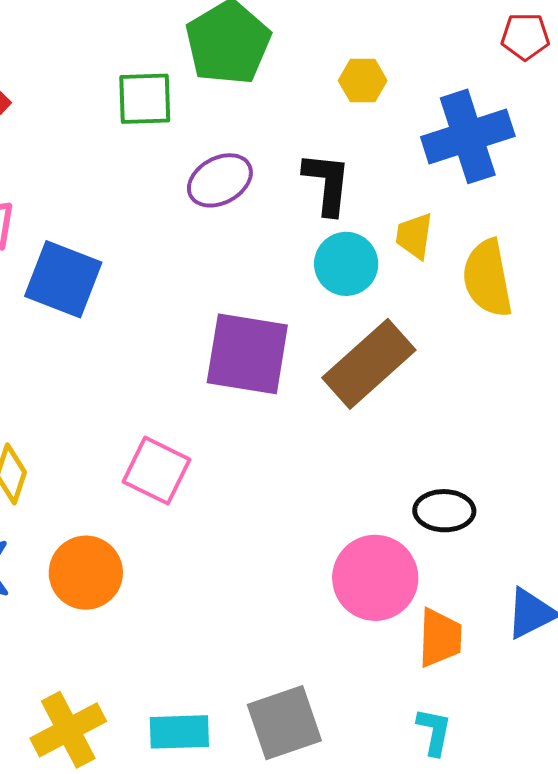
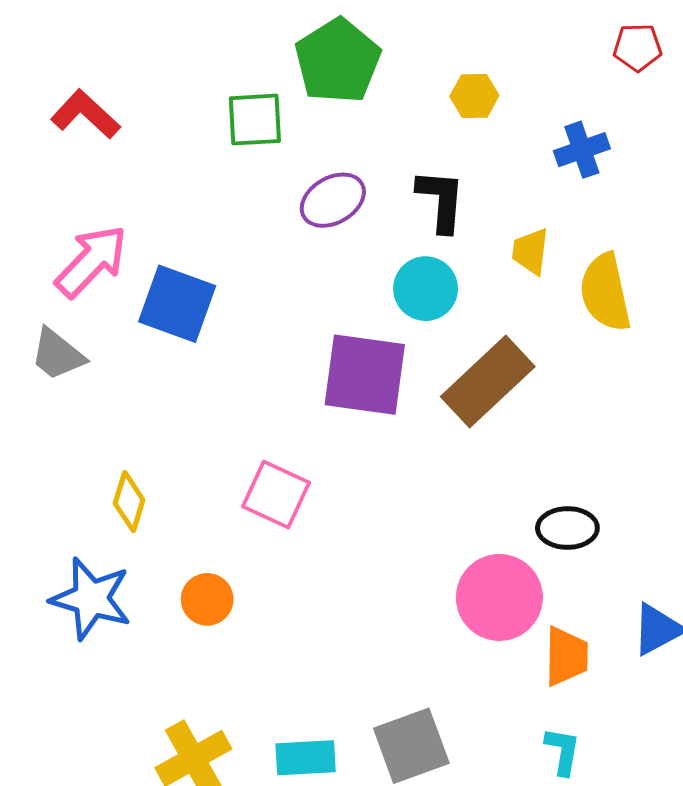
blue cross: (468, 136) -> (582, 150), size x0.6
cyan circle: (346, 264) -> (426, 289), moved
orange circle: (86, 573) -> (207, 599), size x0.7

